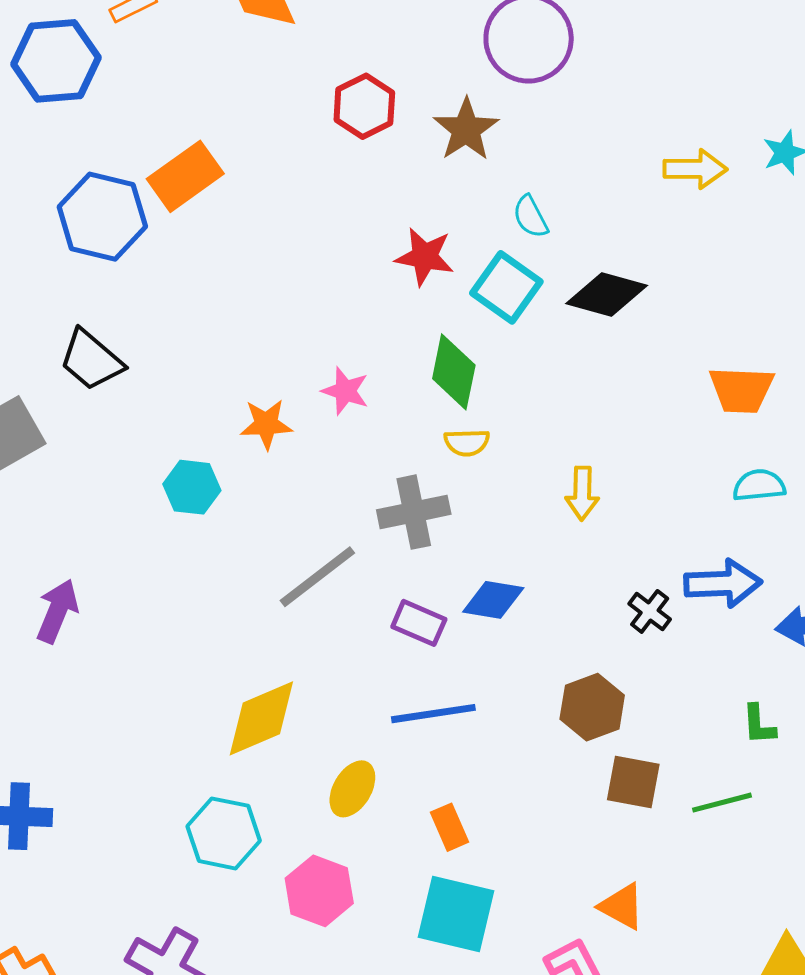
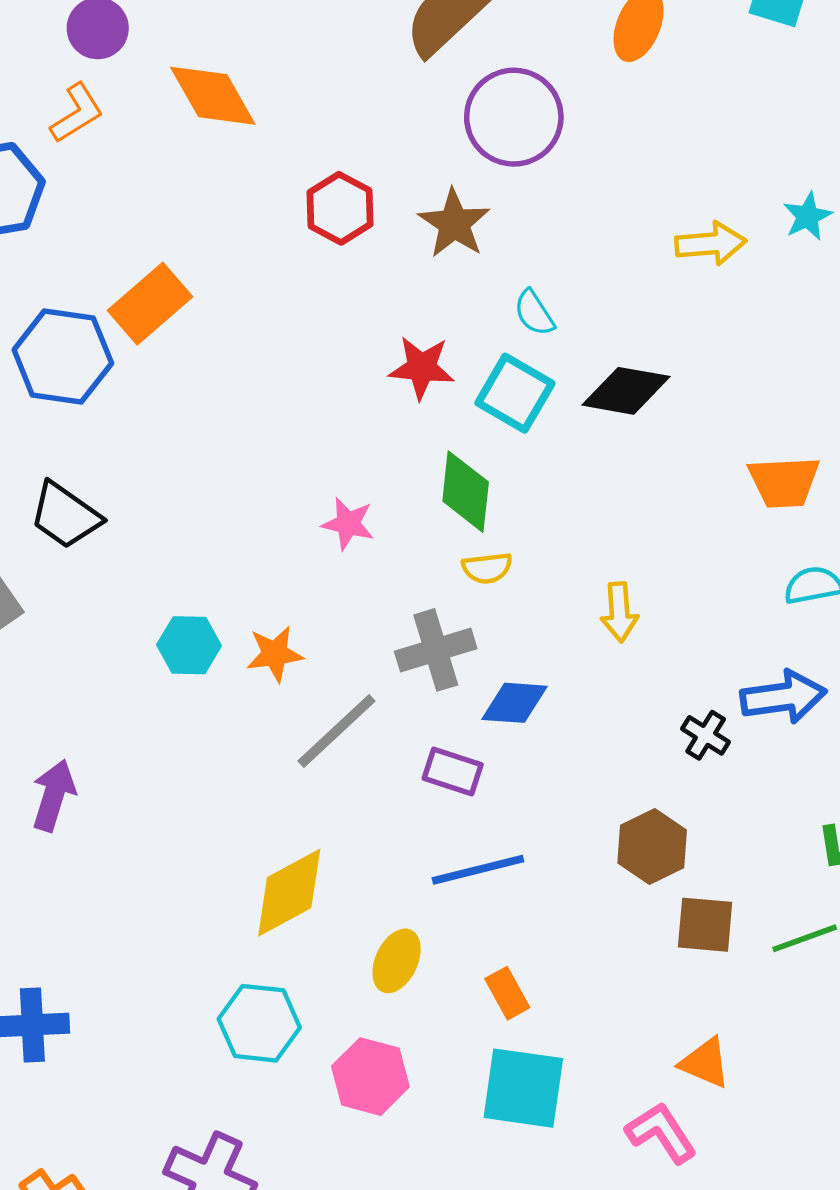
orange star: (266, 424) -> (275, 654), moved
blue diamond: (493, 600) -> (515, 703), moved

